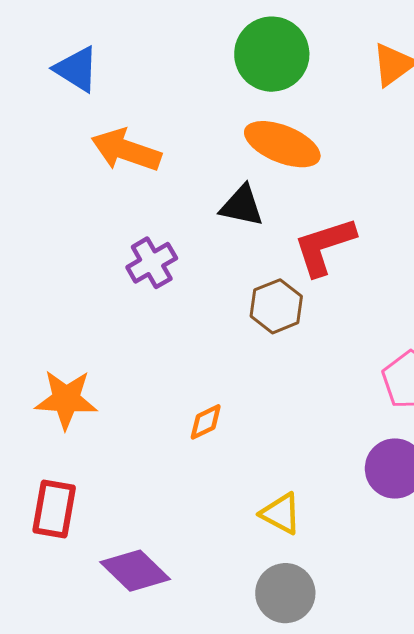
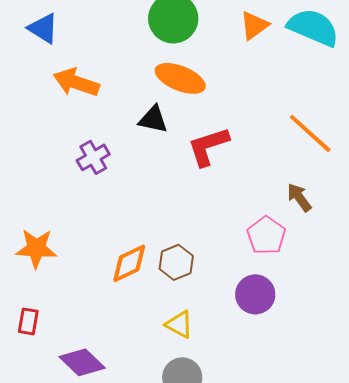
brown hexagon: (276, 306) -> (176, 262), moved
orange diamond: (206, 422) -> (129, 263), size x1.6
red rectangle: (54, 509) -> (28, 321), size x0.7

